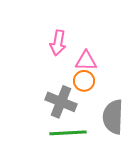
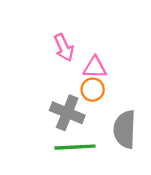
pink arrow: (58, 43) -> (64, 48), turned -35

